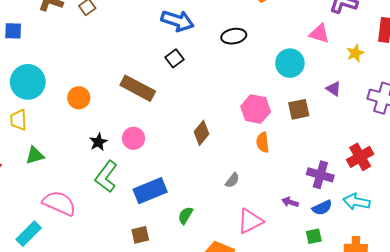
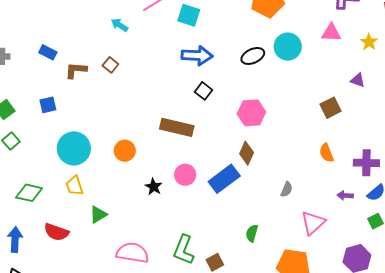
cyan circle: (290, 63) -> (288, 47), moved
pink hexagon: (256, 109) -> (251, 113), moved
orange semicircle: (263, 142) -> (326, 153), moved
green L-shape: (106, 177) -> (184, 250), moved
blue rectangle: (150, 191) -> (224, 179), moved

